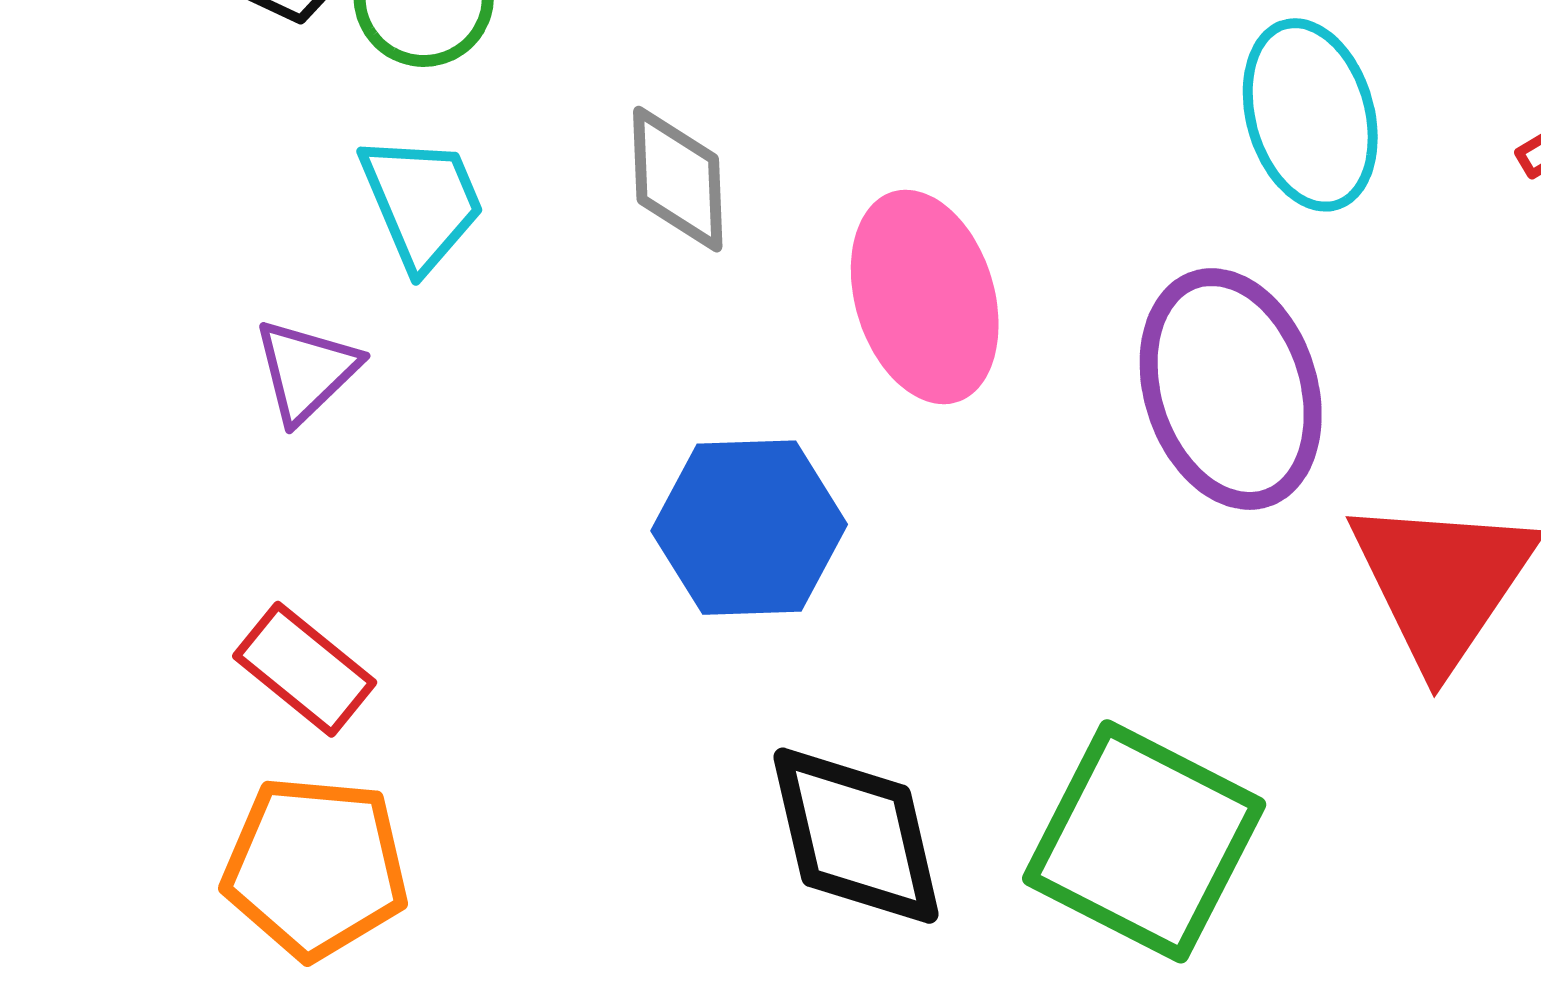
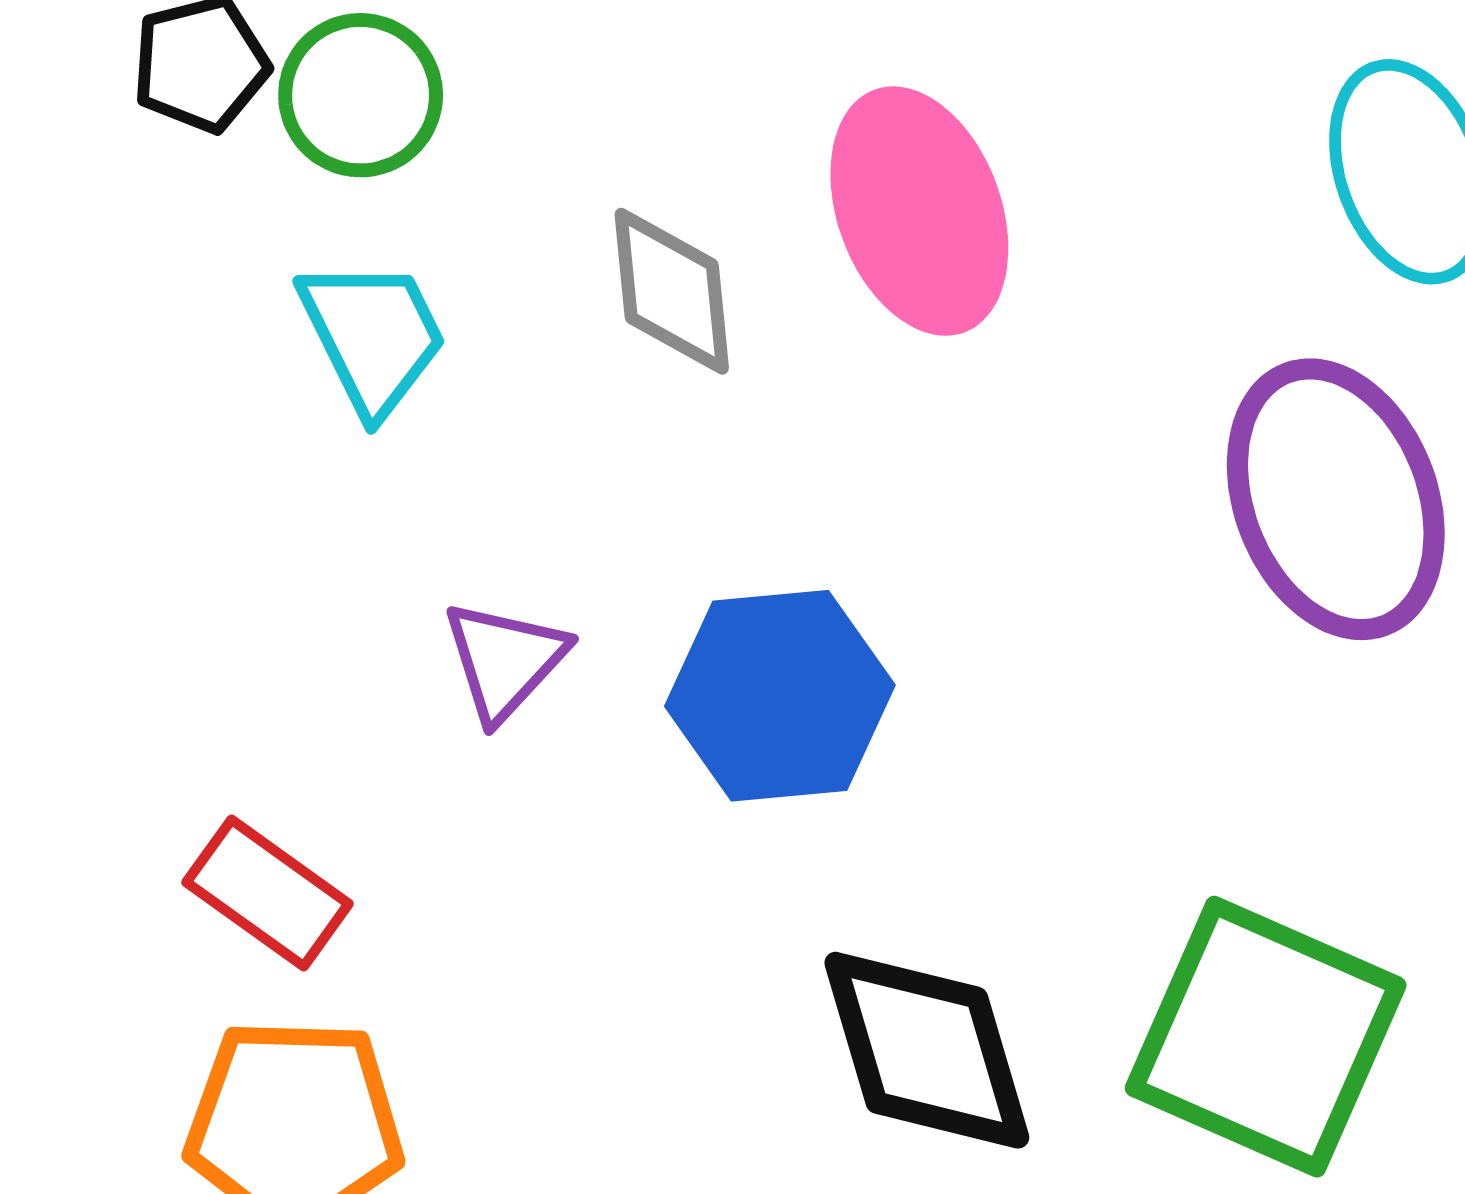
pink ellipse: (925, 297) -> (919, 211), moved
purple triangle: (306, 371) -> (505, 660), moved

